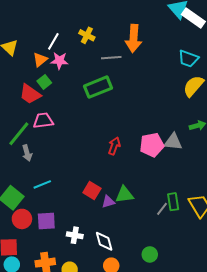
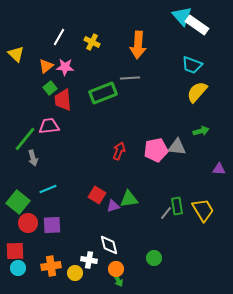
white line: (53, 41) -> (59, 37), moved
gray line: (111, 58) -> (130, 78), moved
red trapezoid: (30, 94) -> (63, 100), moved, turned 50
white cross: (75, 235) -> (89, 260), moved

